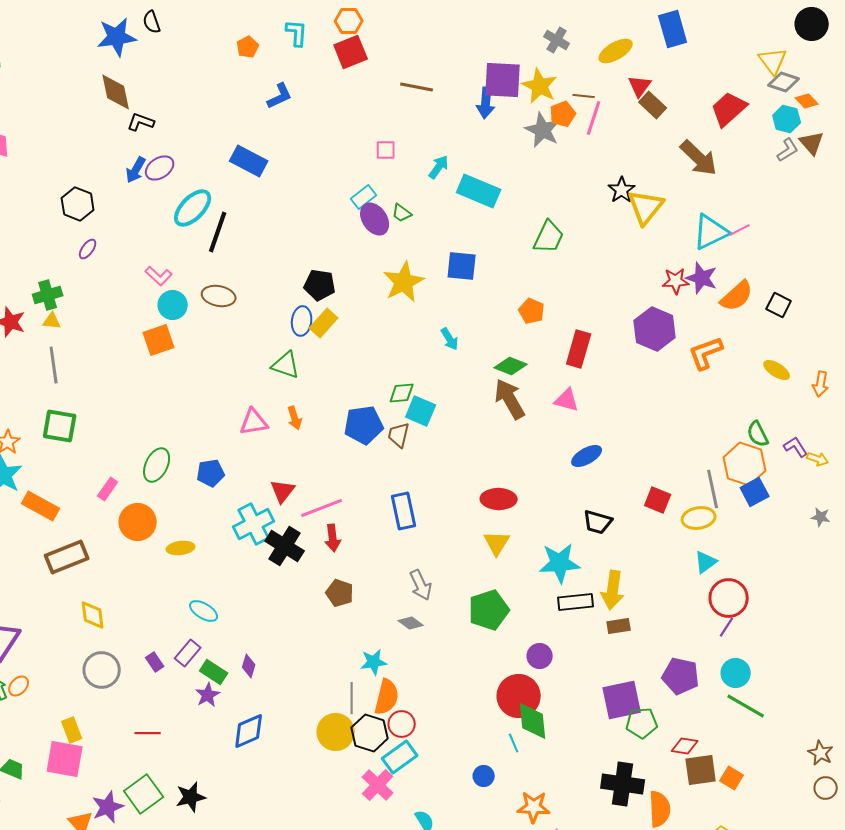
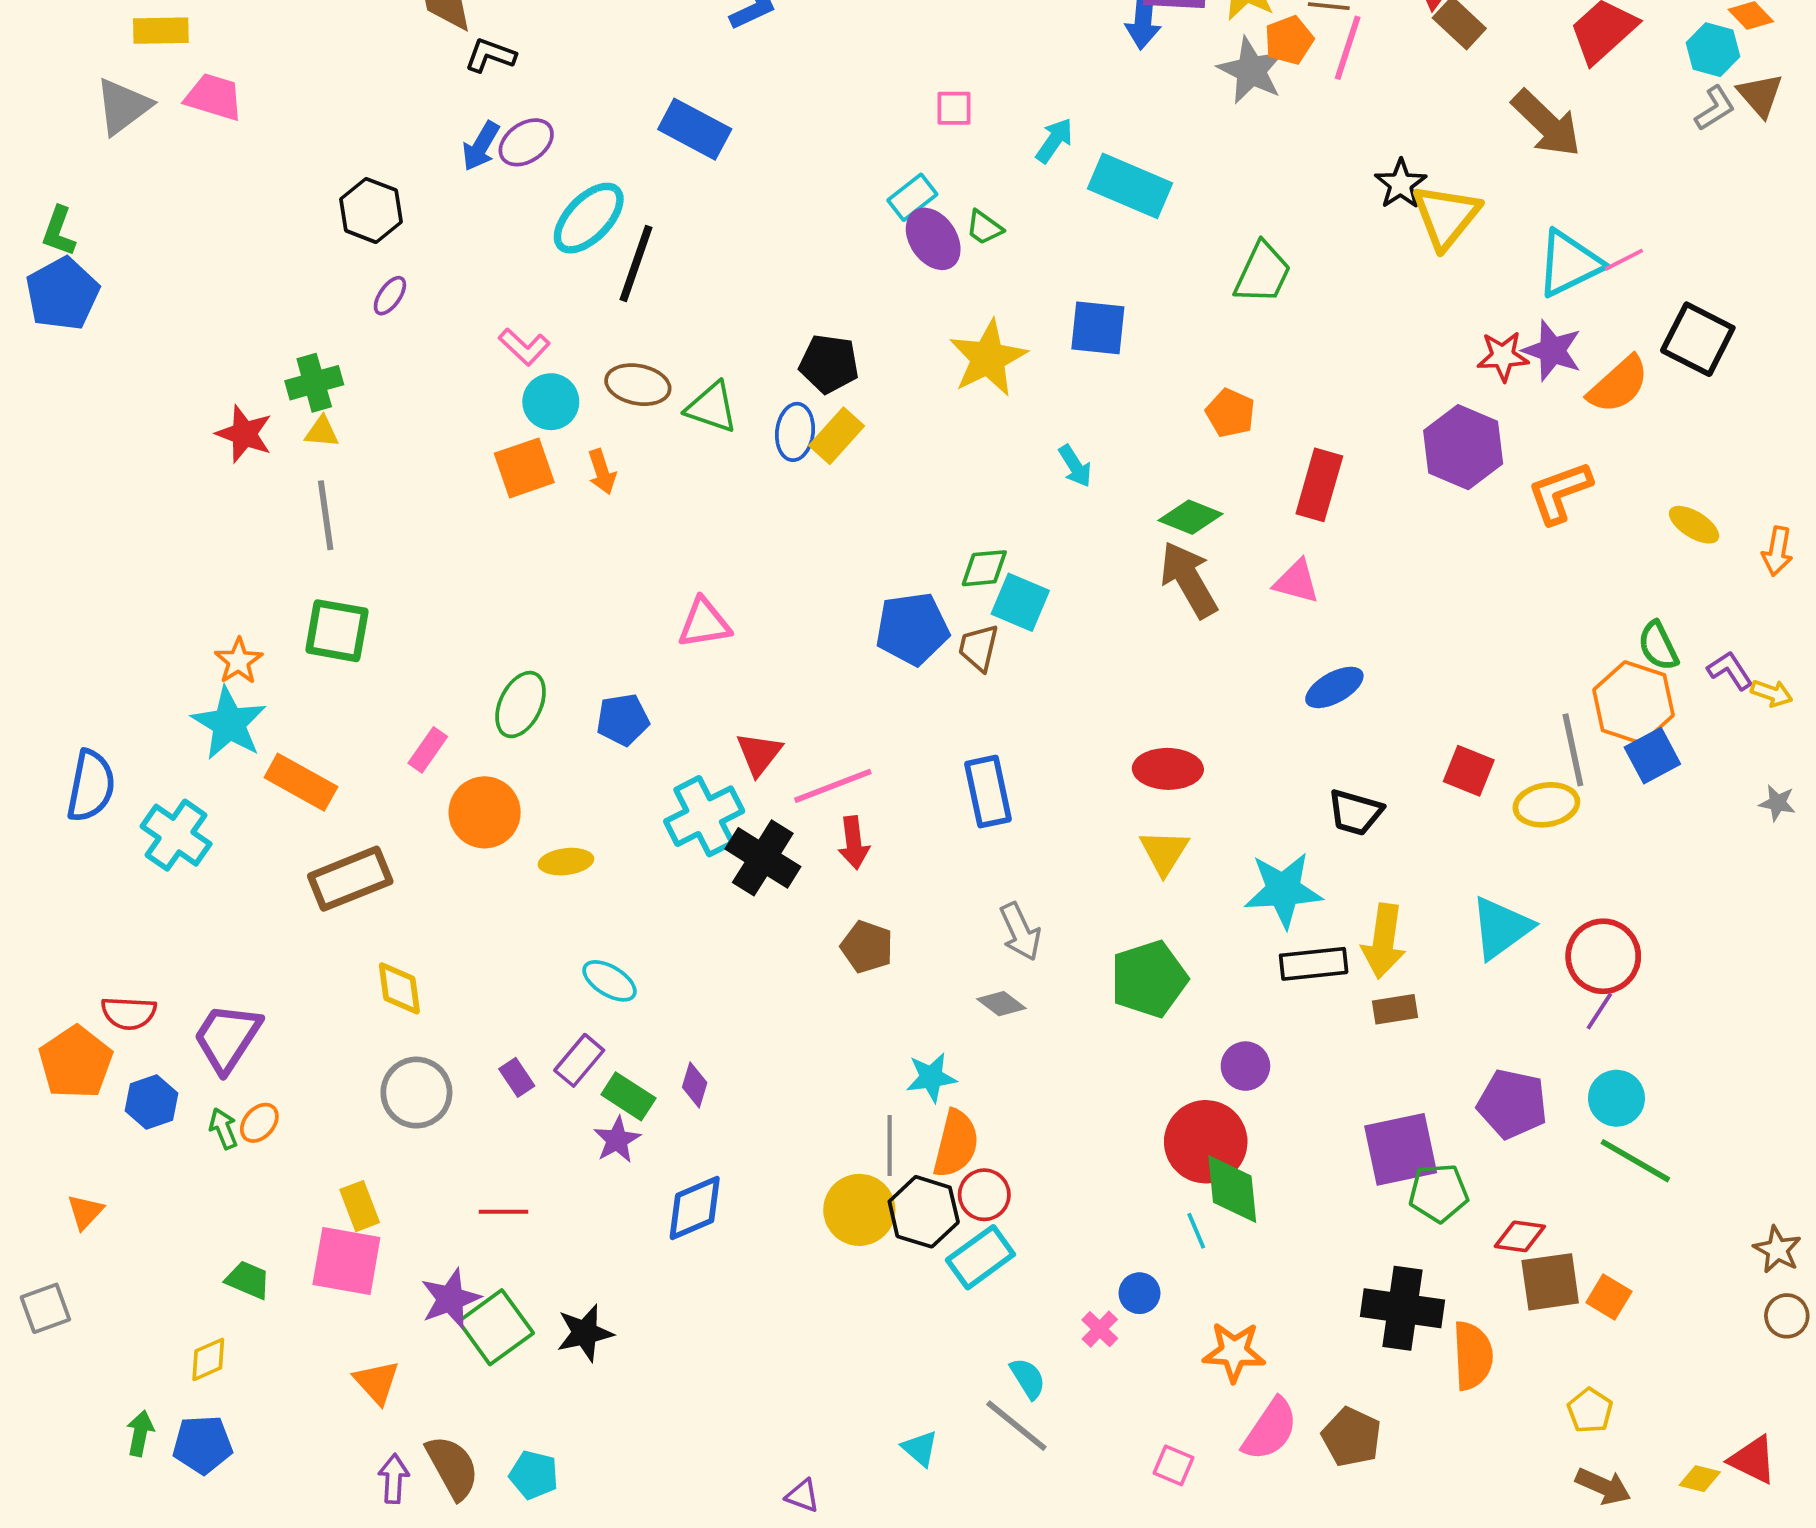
black square: (779, 305) -> (1698, 339), moved, size x1.5
green triangle: (286, 365) -> (712, 407), moved
orange arrow: (295, 418) -> (602, 472), moved
cyan triangle: (706, 562) -> (1501, 928), moved, size x1.5
pink cross: (378, 785) -> (1100, 1329), moved, size x0.6
purple star: (108, 807) -> (450, 1299), moved

